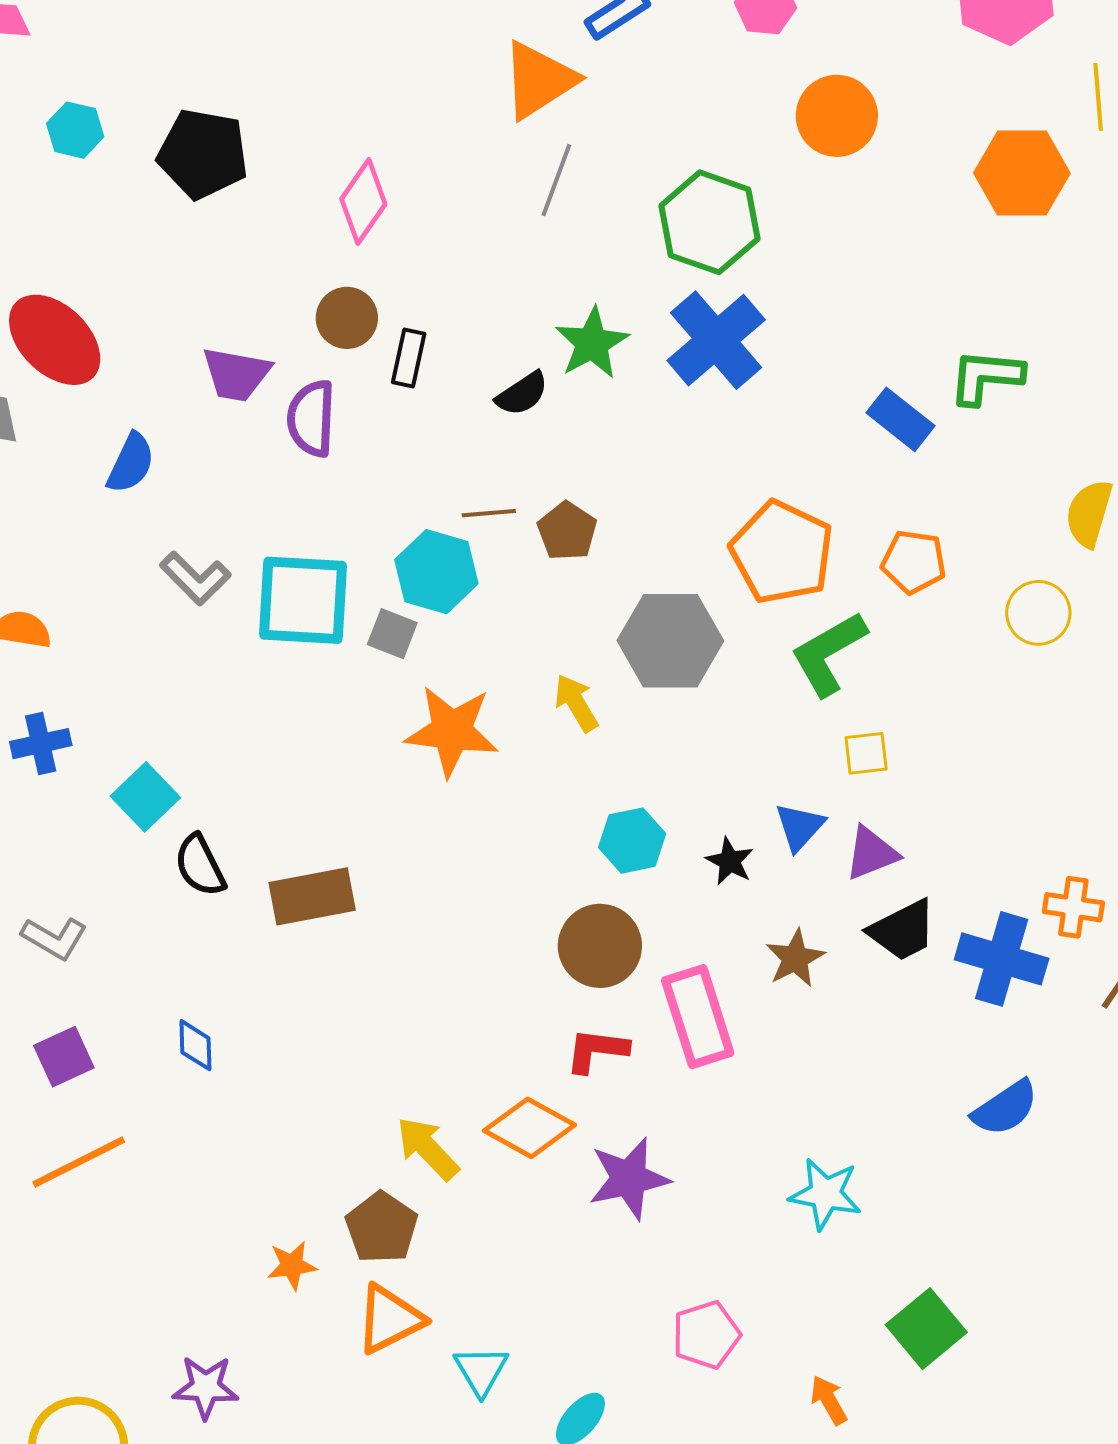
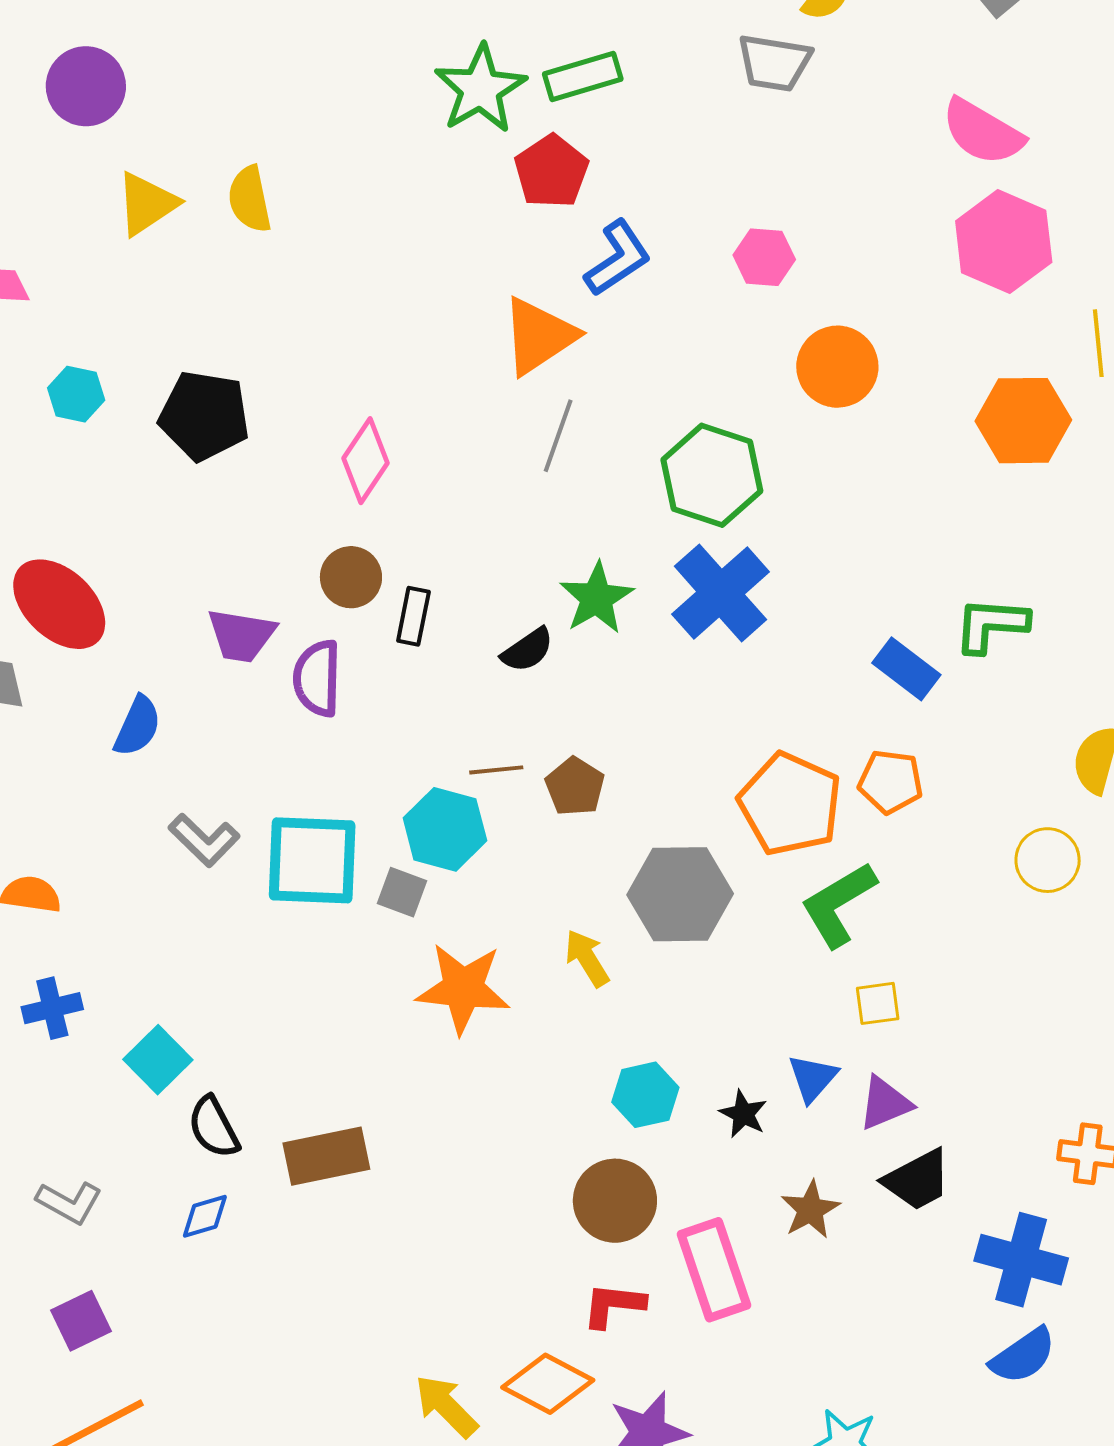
orange pentagon: (914, 562) -> (891, 782), moved
blue cross: (1002, 959) -> (1021, 1260), moved
blue diamond: (195, 1045) -> (205, 1216), moved, turned 76

